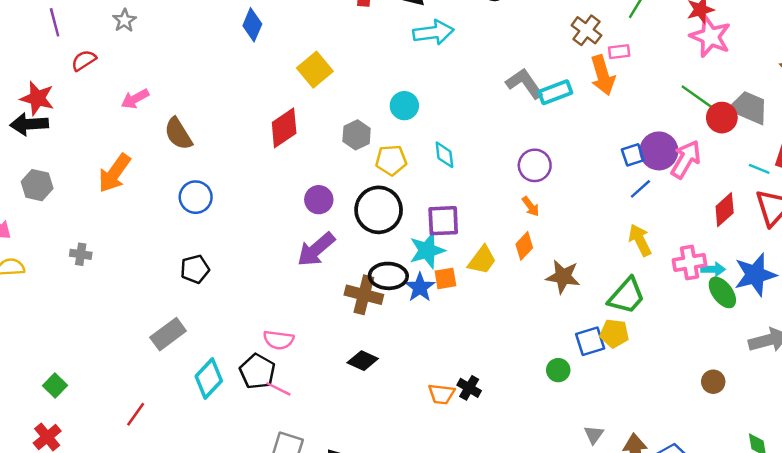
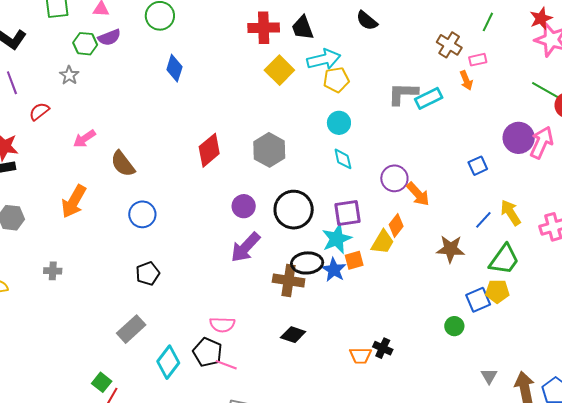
yellow square: (315, 70) -> (279, 70), moved
orange arrow: (603, 75) -> (466, 80), size x0.6
gray L-shape: (525, 83) -> (403, 94), turned -48
cyan circle: (404, 106) -> (339, 123), moved
gray hexagon: (357, 135) -> (269, 150), size x1.4
blue square: (633, 155) -> (478, 166), moved
yellow pentagon: (391, 160) -> (336, 80), moved
purple circle: (535, 165) -> (394, 178), moved
blue line: (640, 189) -> (483, 220), moved
orange arrow: (531, 206) -> (418, 194), size x1.5
orange diamond: (524, 246) -> (396, 225), moved
green square: (55, 385) -> (102, 382), moved

